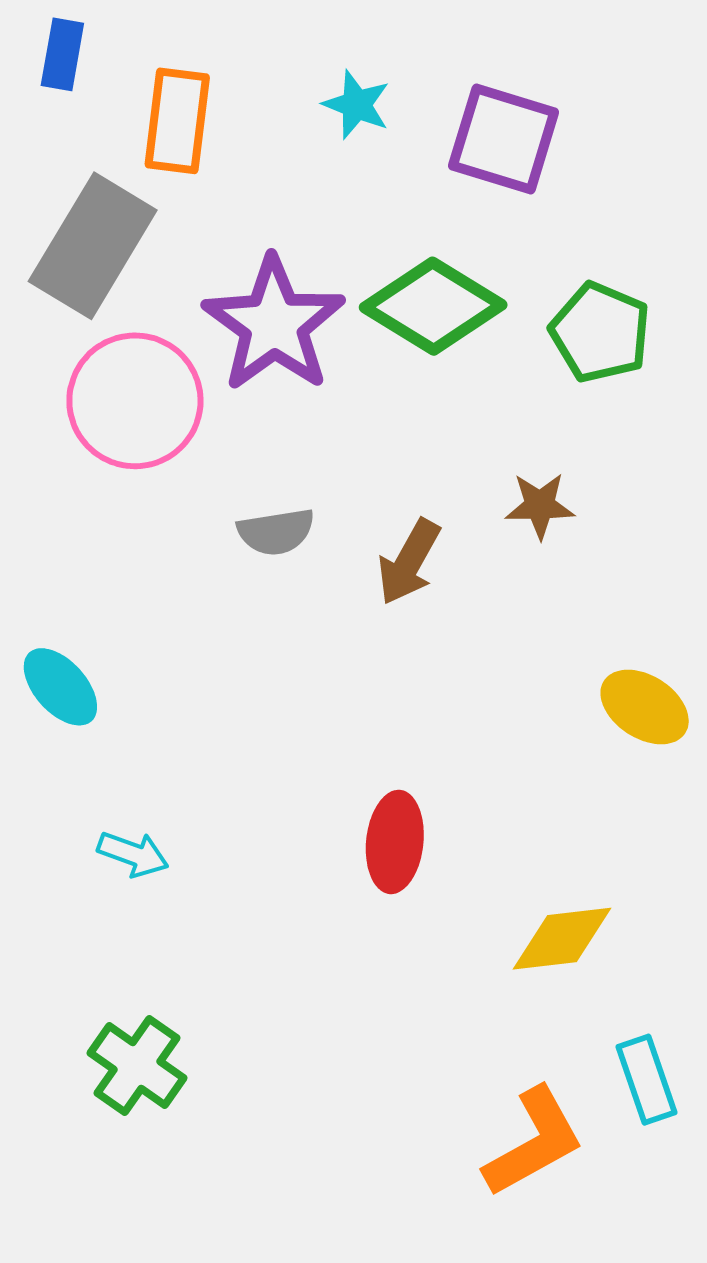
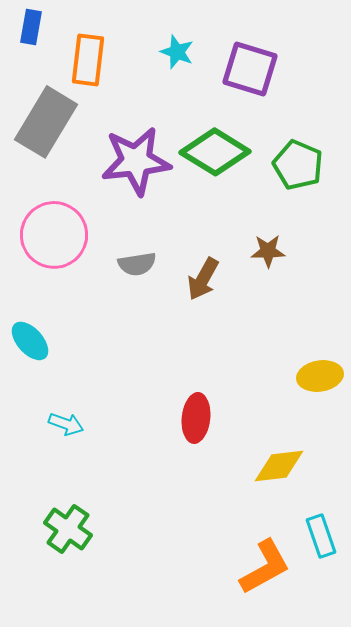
purple star: (274, 324) -> (136, 161), turned 30
pink circle: (135, 401) -> (54, 235), moved
yellow ellipse: (645, 707) -> (320, 376), moved, turned -42

